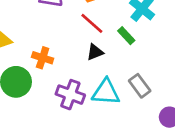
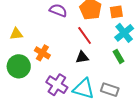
green rectangle: (126, 36) -> (118, 56), moved
gray rectangle: (140, 86) -> (110, 90), turned -48

